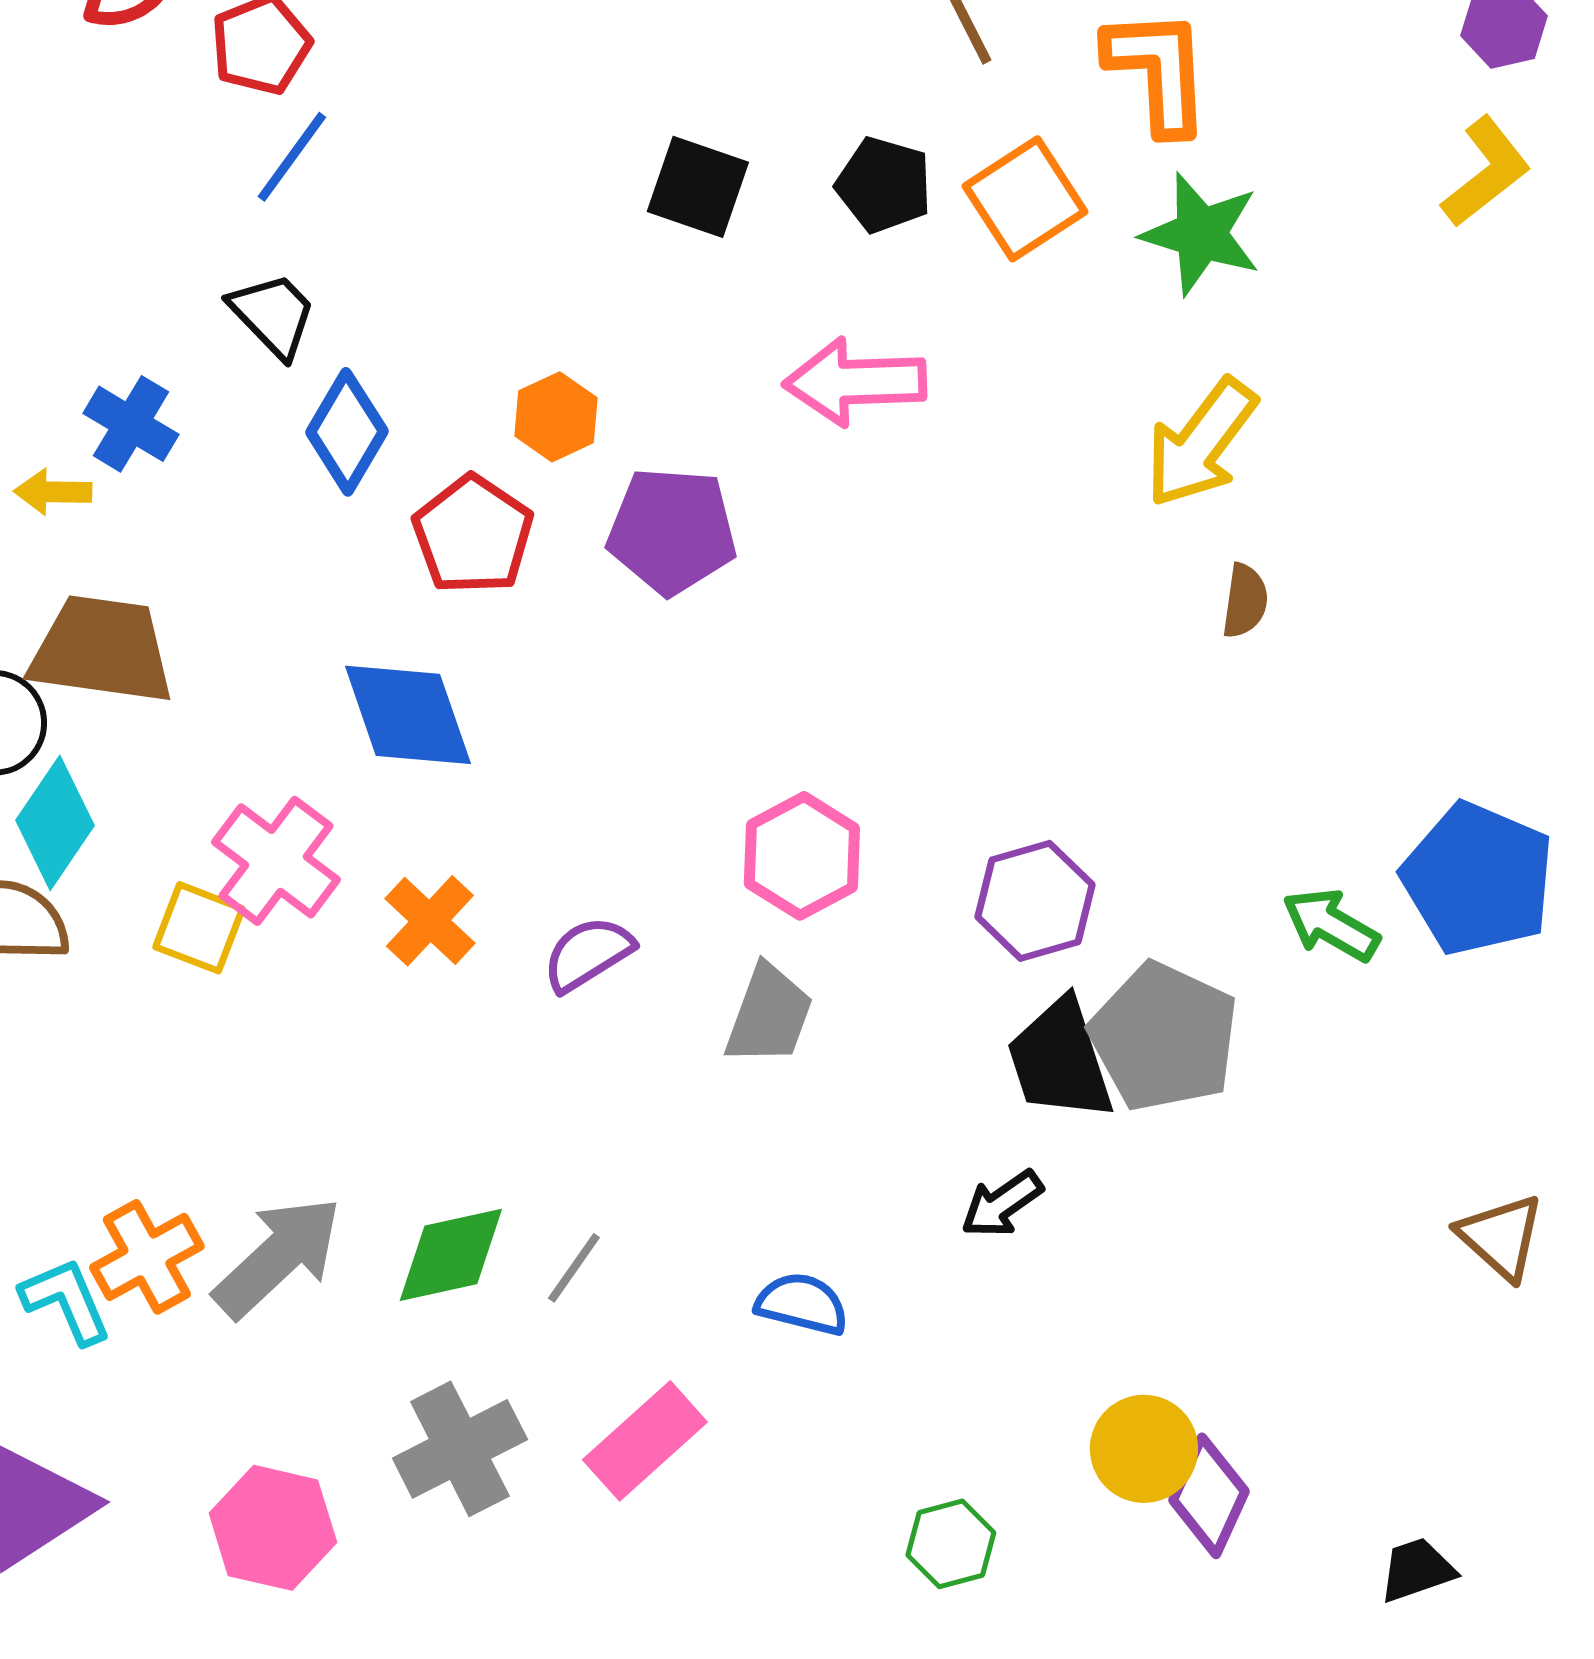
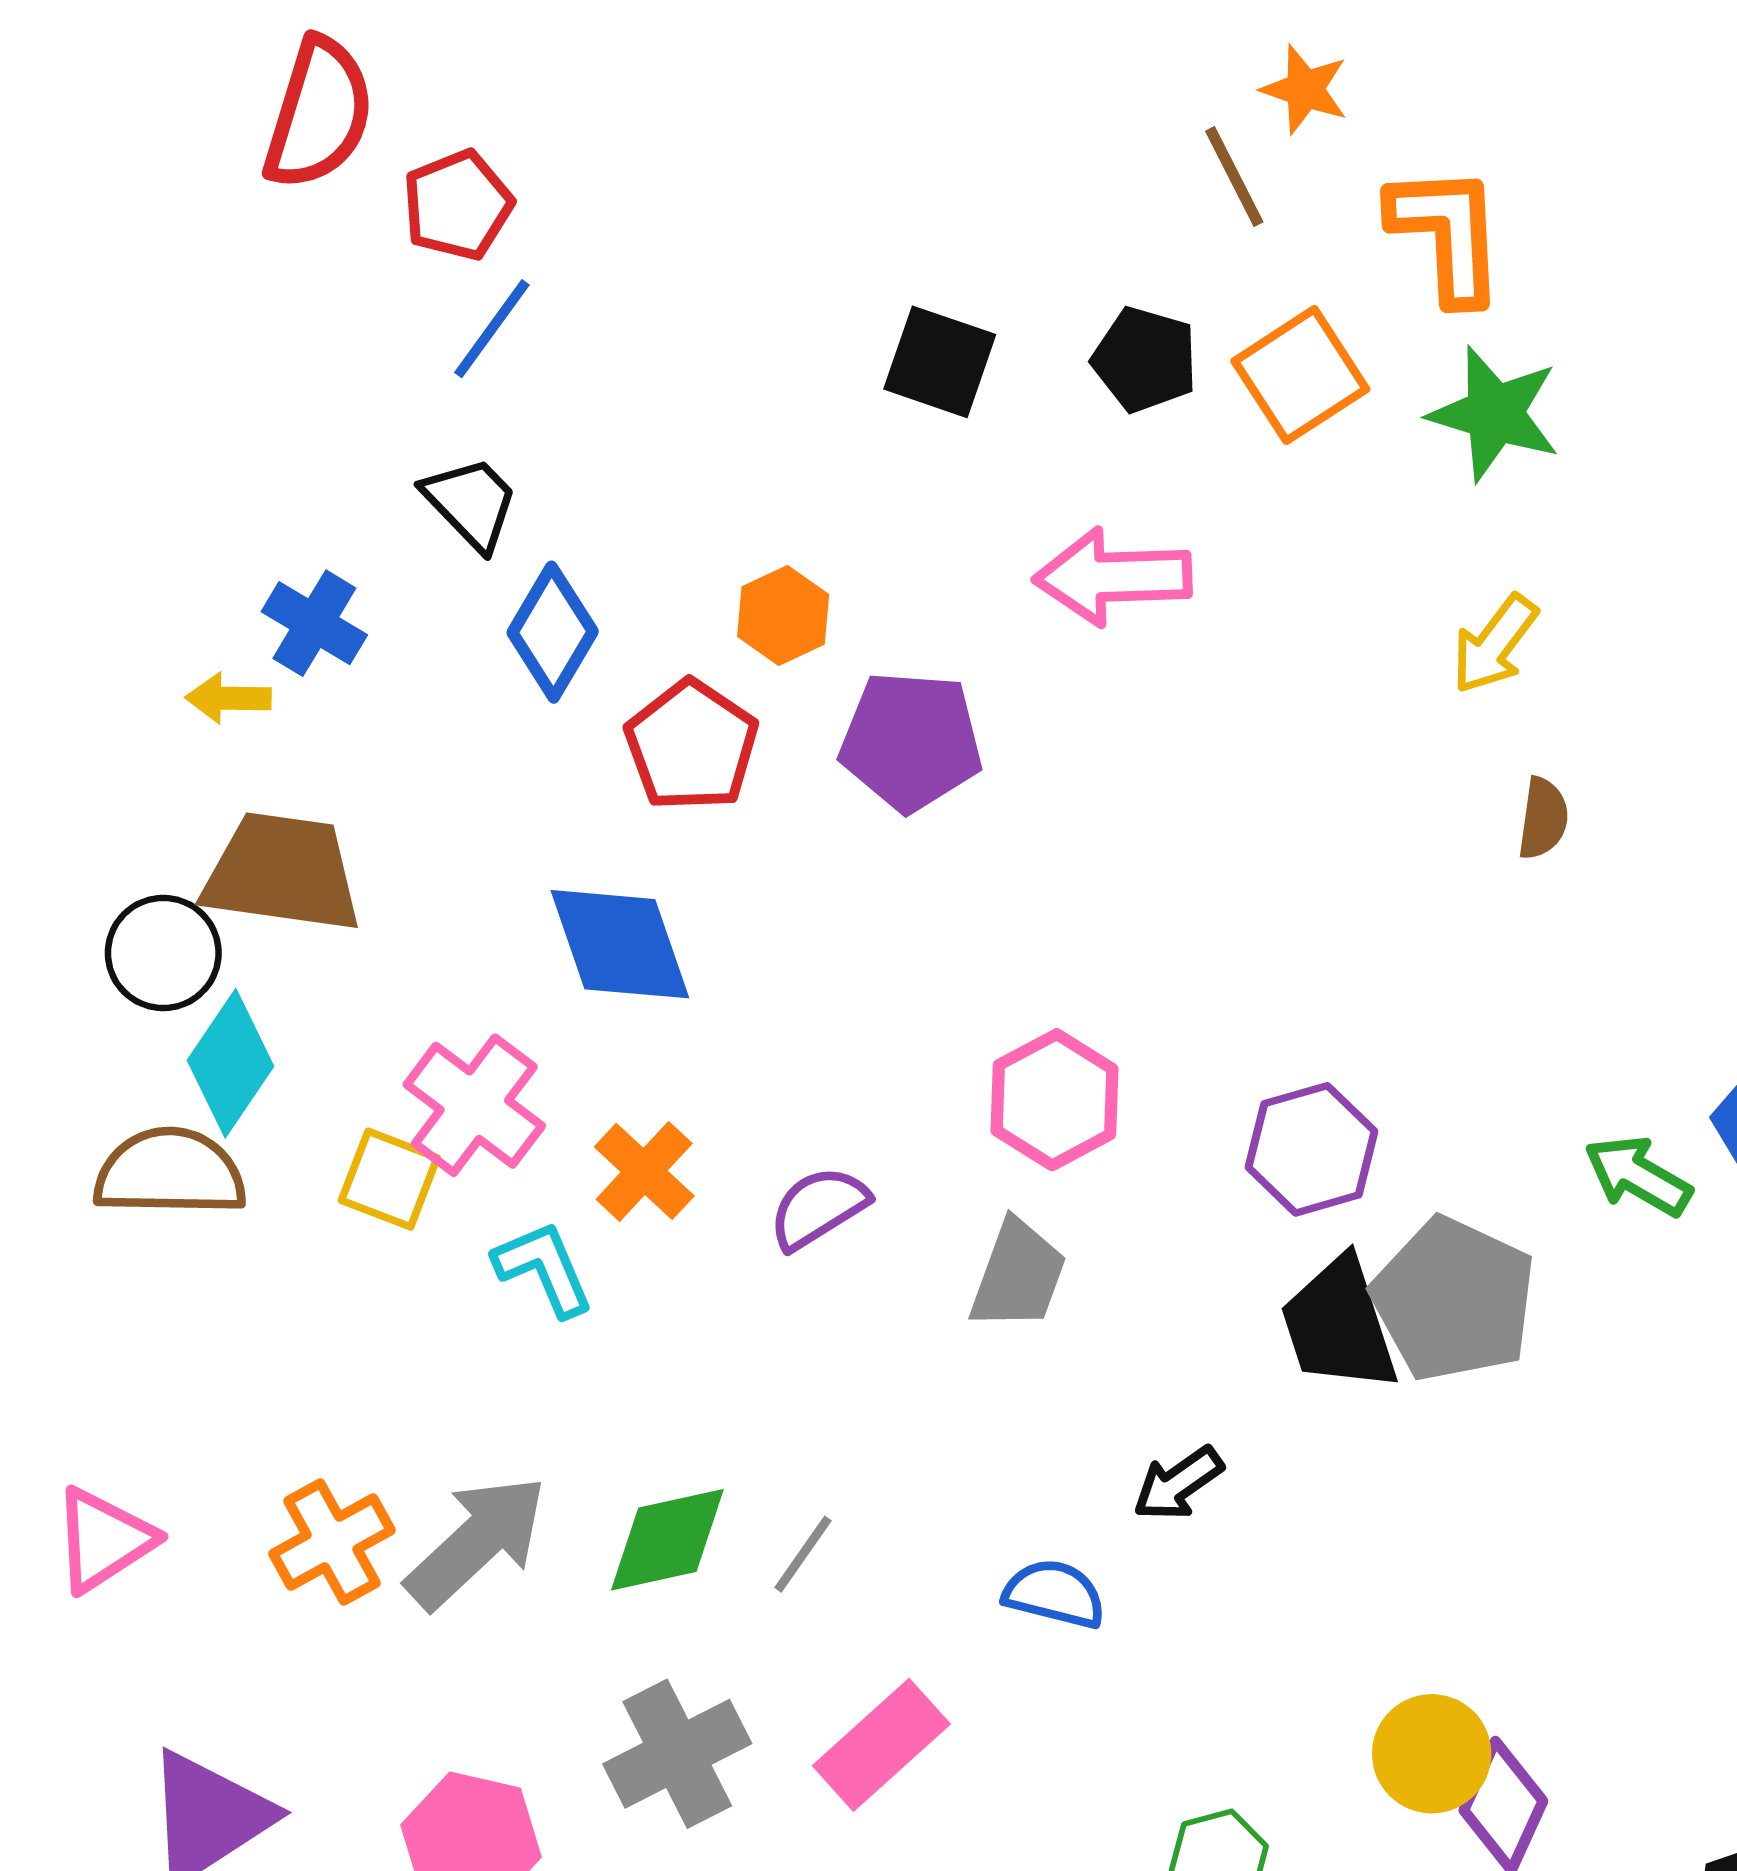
yellow arrow: (1201, 443) -> (1495, 644), size x0.7
black arrow: (1002, 1204) -> (1178, 1484), moved
cyan L-shape: (66, 1301) -> (544, 1268), moved

